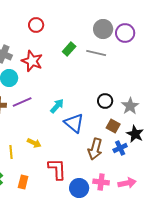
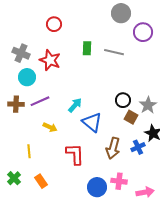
gray circle: (103, 29) -> (121, 13), moved
green rectangle: (69, 49) -> (87, 48), turned -40
brown square: (113, 126) -> (131, 117), moved
yellow arrow: (34, 143) -> (50, 127), moved
red L-shape: (57, 169) -> (75, 154), moved
orange rectangle: (23, 182) -> (41, 181), turned -48
pink arrow: (127, 183) -> (145, 192), moved

